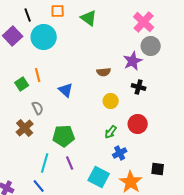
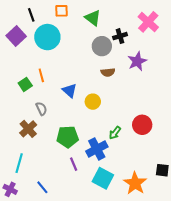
gray circle: (151, 46) -> (102, 46), moved
black cross: (139, 87) -> (120, 36), moved, turned -32
yellow circle: (111, 101) -> (93, 102), moved
blue cross: (120, 153) -> (97, 149), moved, size x1.5
cyan line: (45, 163) -> (19, 163), moved

